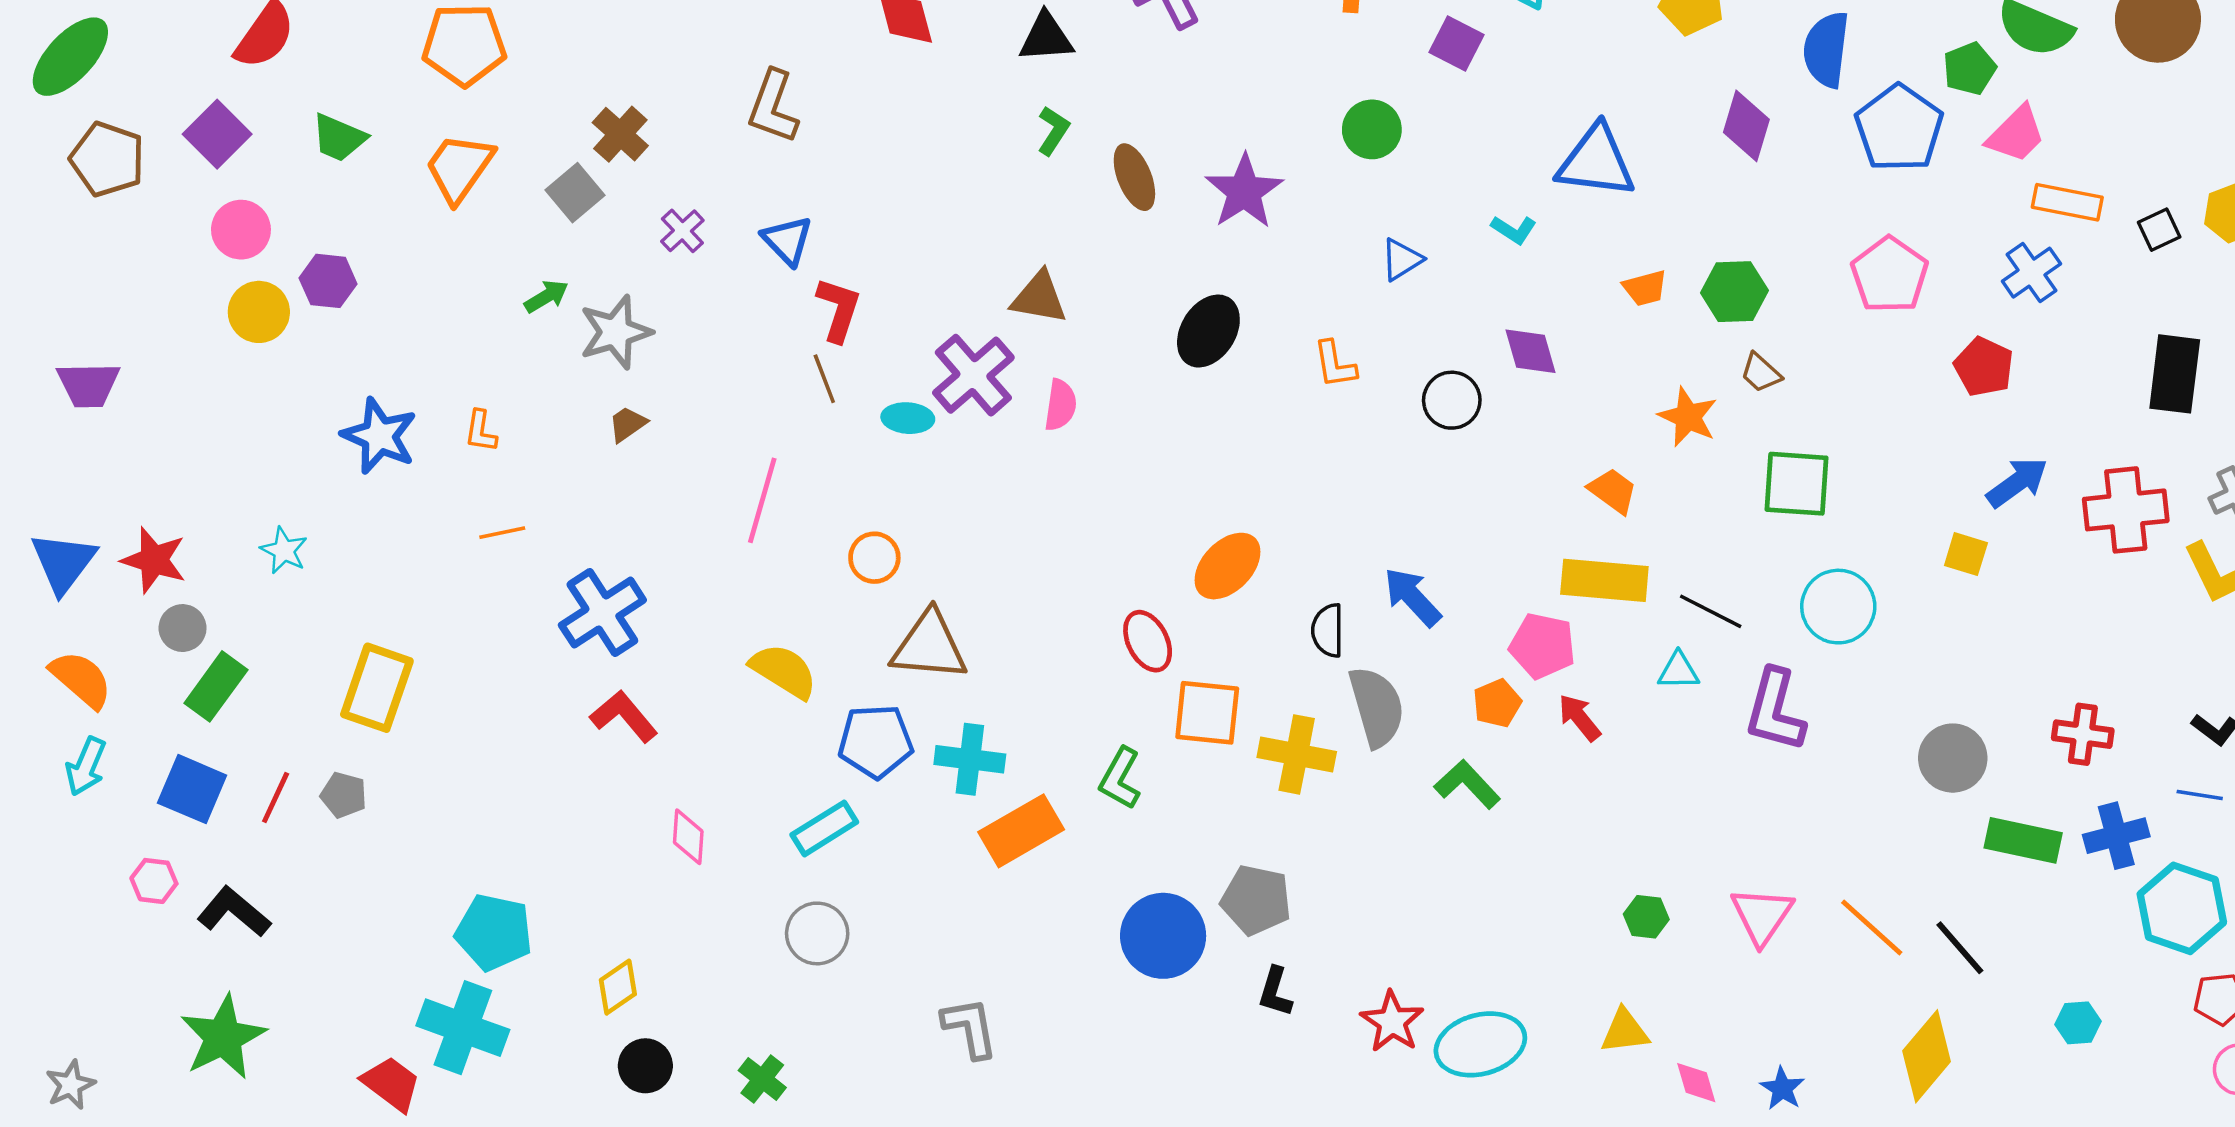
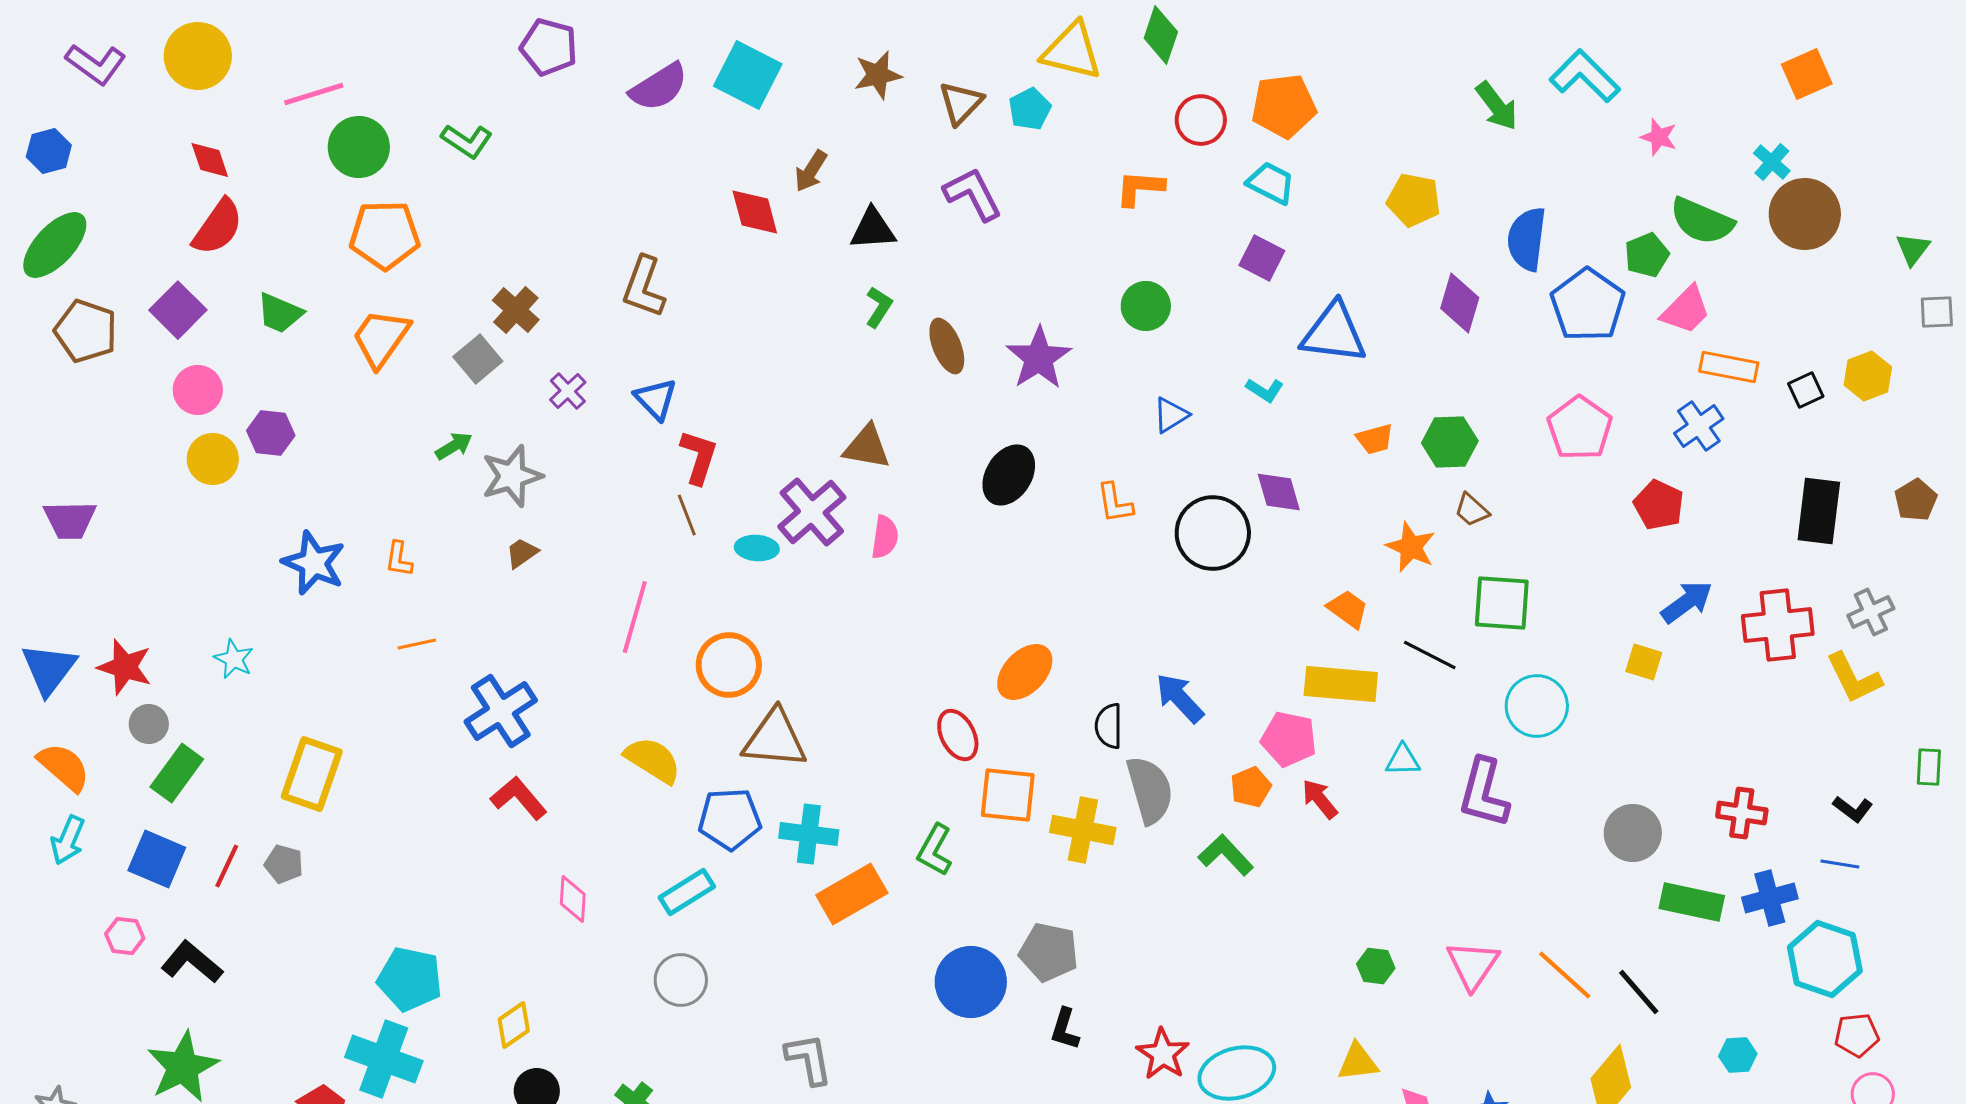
purple square: (1457, 44) -> (1262, 258), moved
black circle: (1452, 400) -> (1213, 533), size x1.5
orange circle: (874, 558) -> (729, 665), size x1.5
black line: (1711, 611) -> (1430, 655), moved

